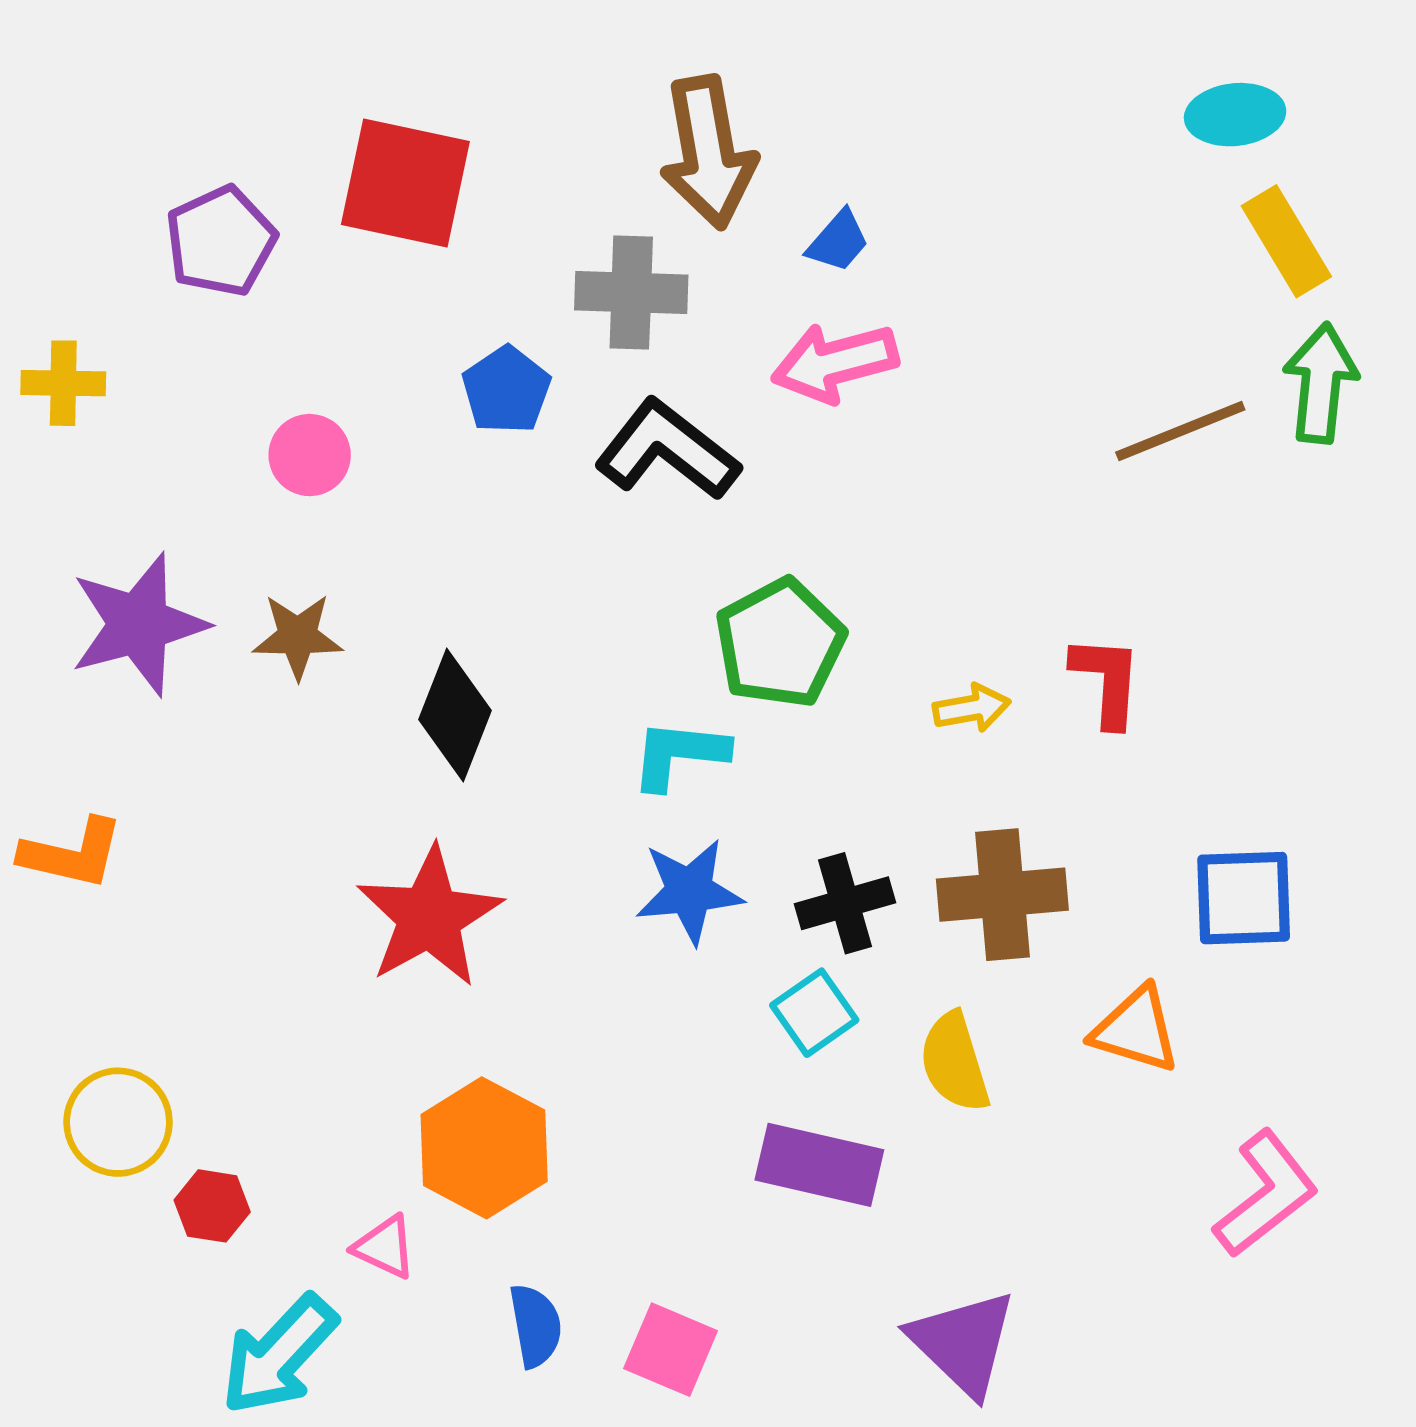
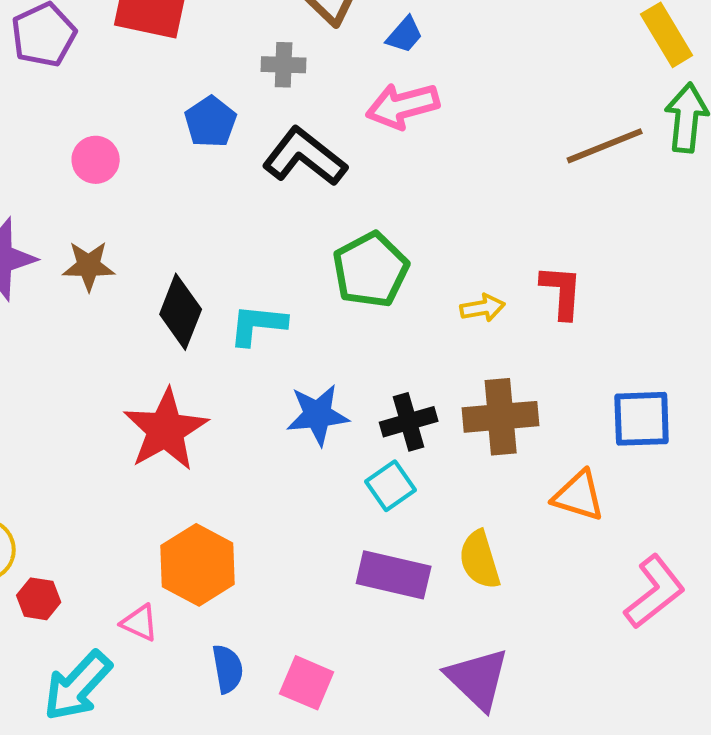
gray cross: (631, 293) -> (284, 65), size x0.7
cyan L-shape: (679, 754) -> (258, 325), moved
yellow semicircle: (955, 1062) -> (480, 560), moved

